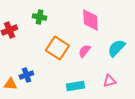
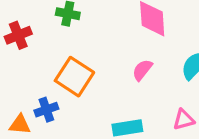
orange square: (57, 48) -> (74, 77), moved

